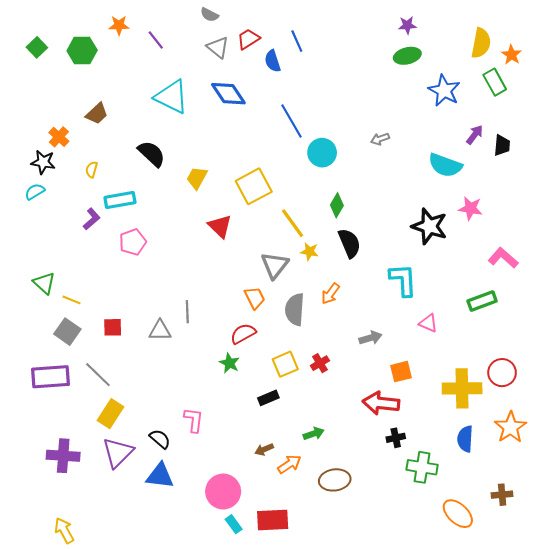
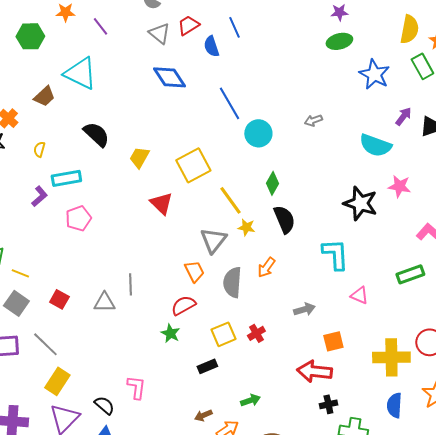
cyan triangle: (172, 97) -> (80, 73), moved
red square: (113, 327) -> (59, 299), turned 30

